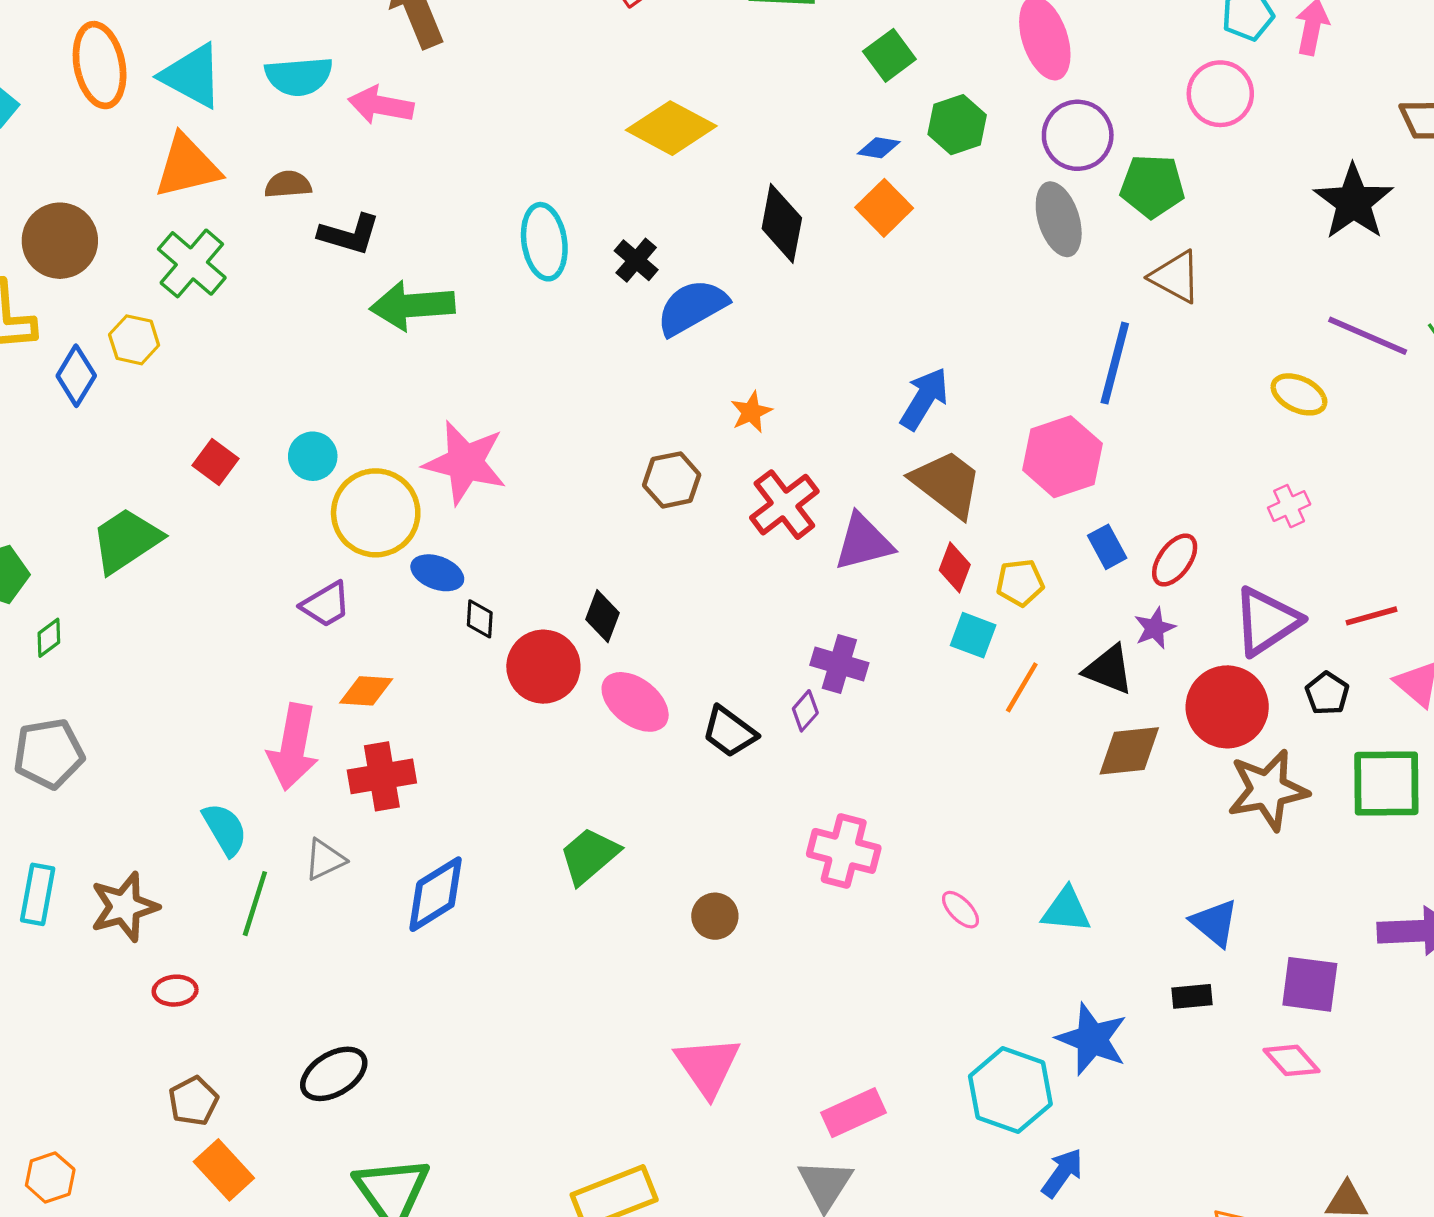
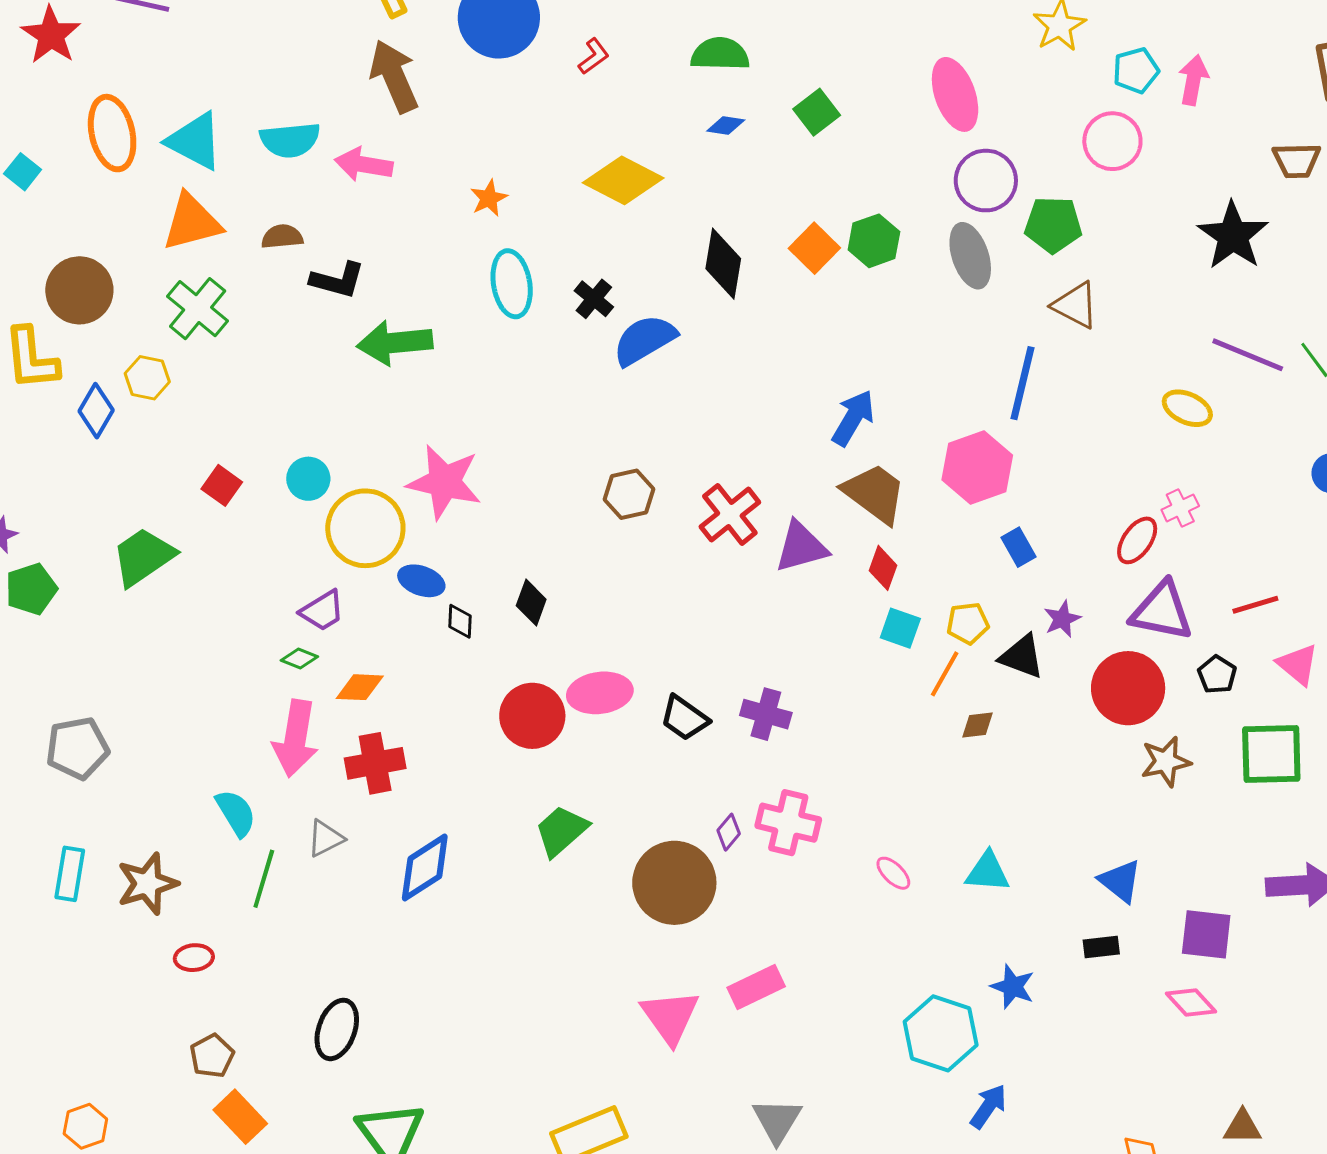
green hexagon: (957, 125) -> (874, 241), moved
blue diamond: (879, 148) -> (726, 126), moved
orange star: (751, 412) -> (489, 198), moved
red ellipse: (1175, 560) -> (1137, 540), moved
yellow pentagon: (1020, 583) -> (968, 623), moved
black diamond: (602, 616) -> (531, 603), moved
purple triangle: (1266, 621) -> (1162, 611), turned 46
green diamond: (49, 638) -> (299, 658), moved, turned 60
purple cross: (839, 664) -> (766, 714), moved
red circle: (543, 667) -> (532, 716), moved
pink ellipse: (635, 702) -> (600, 693), turned -44
purple diamond: (805, 711) -> (729, 832), moved
brown diamond: (1129, 751) -> (978, 725), moved, size x0.6
brown star: (1268, 790) -> (1166, 762), size x0.7
brown circle: (715, 916) -> (674, 883), size x2.0
blue star: (1092, 1039) -> (1013, 987), size x0.7
black ellipse: (334, 1074) -> (337, 1029), turned -38
pink rectangle: (853, 1113) -> (756, 987), moved

